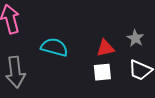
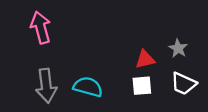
cyan semicircle: (54, 47) -> (88, 87), moved

